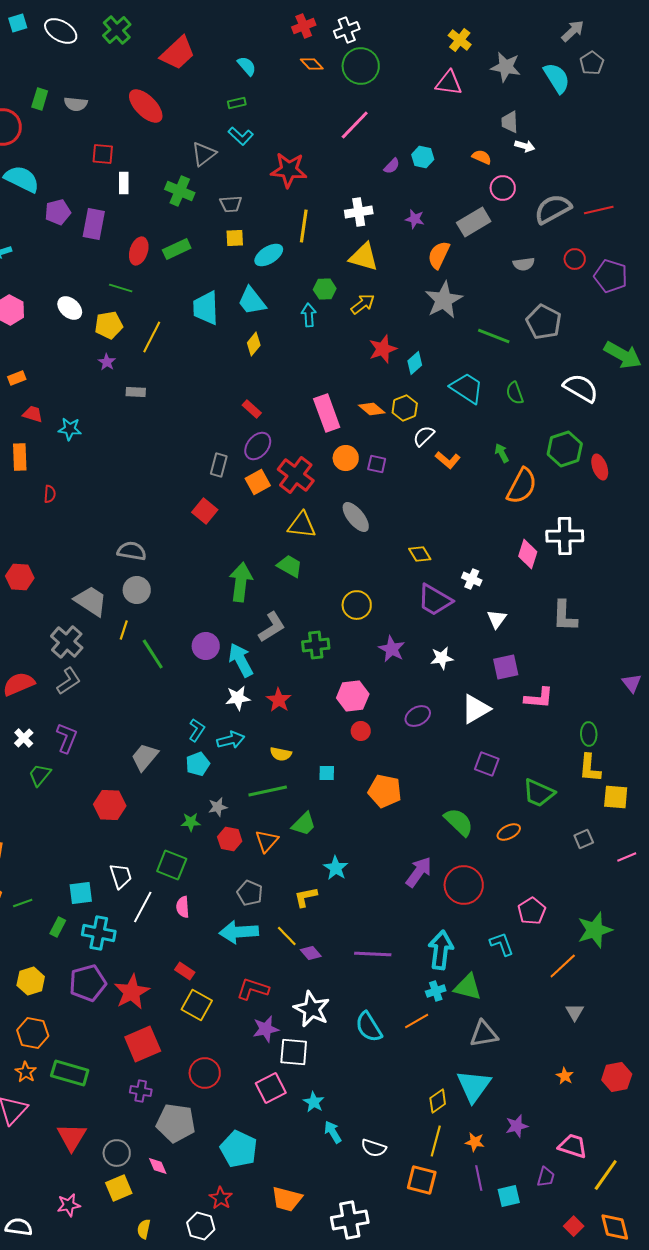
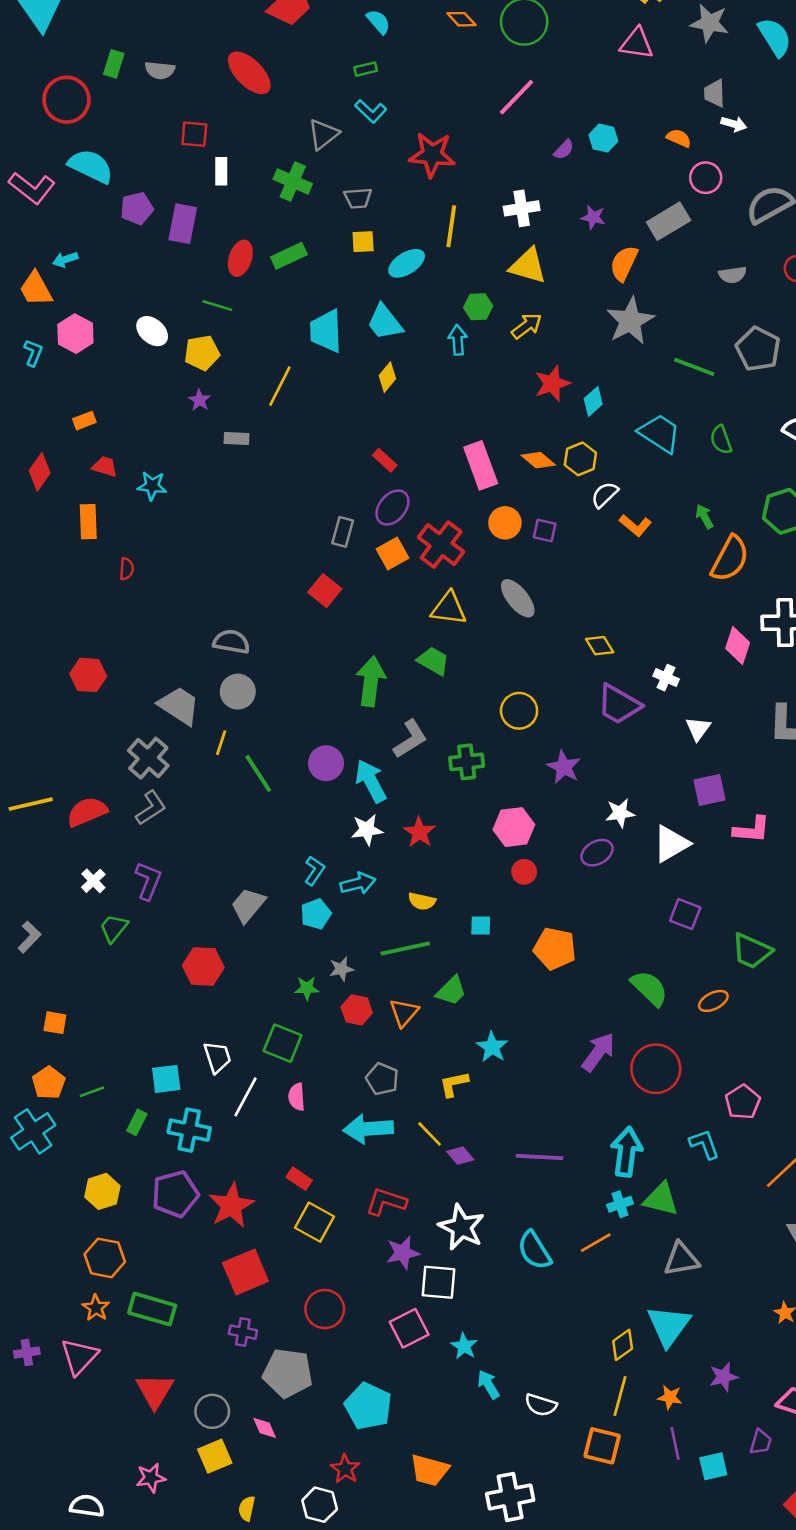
yellow line: (152, 337) -> (280, 386), moved
white star: (442, 658) -> (620, 813), moved

